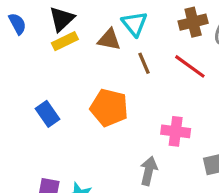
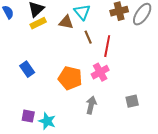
red line: (190, 66) -> (107, 46), moved, turned 65
orange pentagon: (109, 108) -> (70, 78), moved
pink cross: (176, 131) -> (100, 72), moved, turned -36

